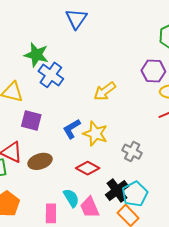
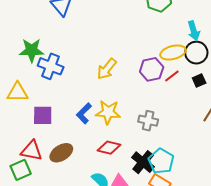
purple hexagon: (153, 71) -> (152, 69), moved

